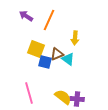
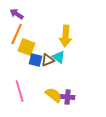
orange line: (49, 20) -> (17, 34), moved
yellow arrow: (75, 38) -> (66, 36), size x1.5
brown triangle: (57, 54) -> (48, 60), moved

